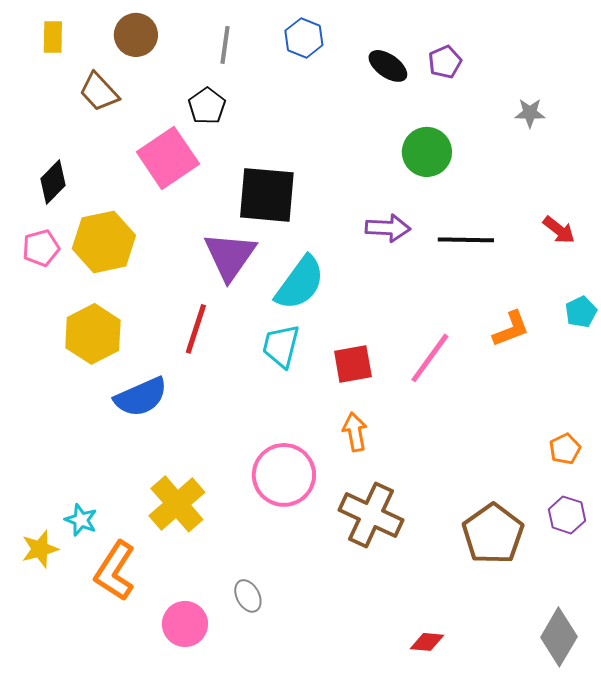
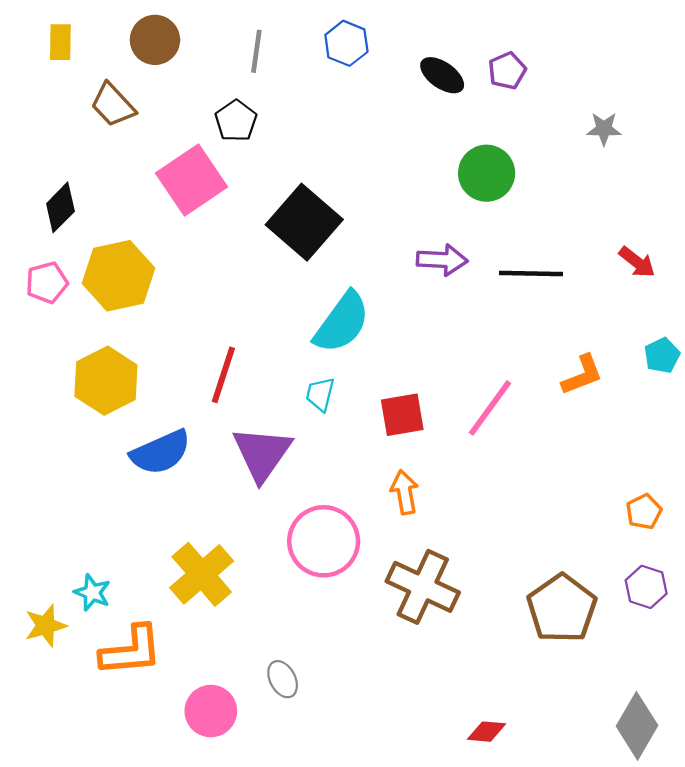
black square: (267, 195) -> (304, 222), turned 36
purple triangle: (230, 256) -> (262, 454), moved
cyan trapezoid: (281, 346) -> (320, 394), size x0.7
orange L-shape: (115, 571) -> (131, 651), turned -128

